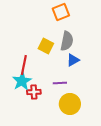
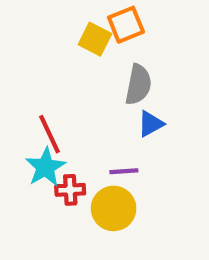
yellow square: (46, 46) -> (95, 39), moved
red line: (24, 65) -> (50, 134), turned -36
yellow circle: (70, 104) -> (114, 208), moved

